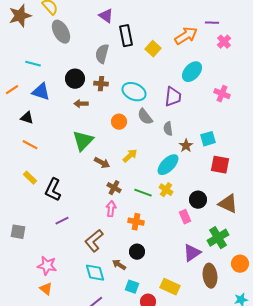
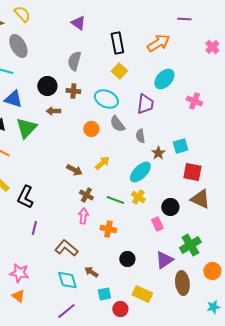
purple line: (212, 23) -> (184, 19), moved
gray ellipse: (61, 32) -> (18, 46), moved
black rectangle: (126, 36) -> (117, 43), moved
pink cross: (224, 42) -> (212, 47), moved
yellow square: (153, 49) -> (119, 71), moved
green triangle: (83, 141) -> (26, 128), moved
brown triangle: (228, 204) -> (200, 199), moved
purple line: (62, 221) -> (34, 228), turned -48
brown L-shape: (94, 241) -> (66, 248), turned 80
black circle: (137, 252) -> (127, 259), moved
cyan square: (132, 287) -> (104, 294), turned -32

